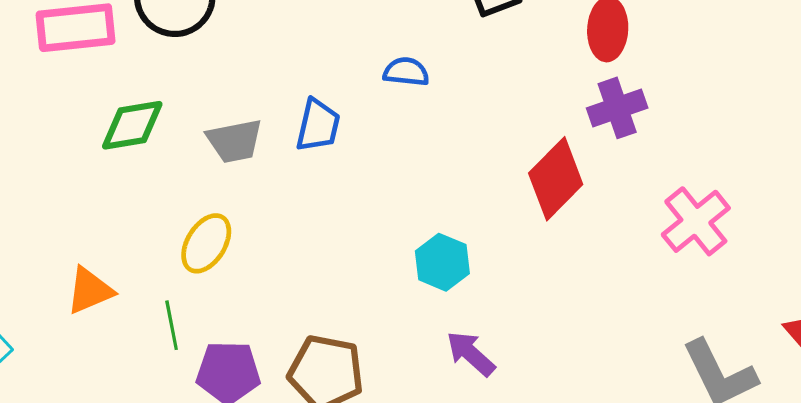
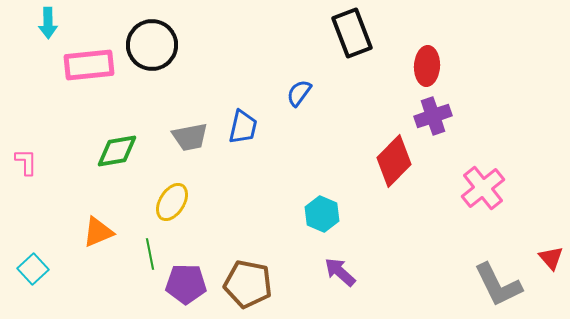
blue semicircle: (406, 72) -> (299, 93), turned -60
green diamond: (132, 125) -> (117, 151), moved

